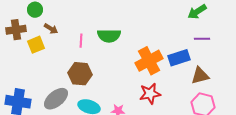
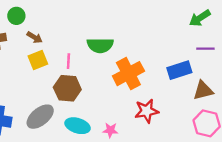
pink line: (81, 41) -> (68, 61), moved
yellow square: (36, 45) -> (38, 60), moved
orange cross: (149, 61) -> (128, 74), moved

